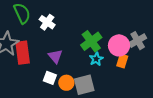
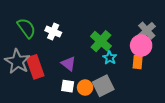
pink circle: (119, 45) -> (141, 45), moved
orange rectangle: (122, 61) -> (138, 62), moved

